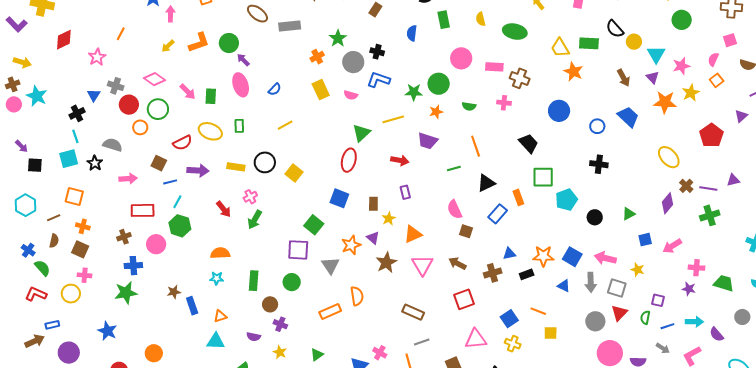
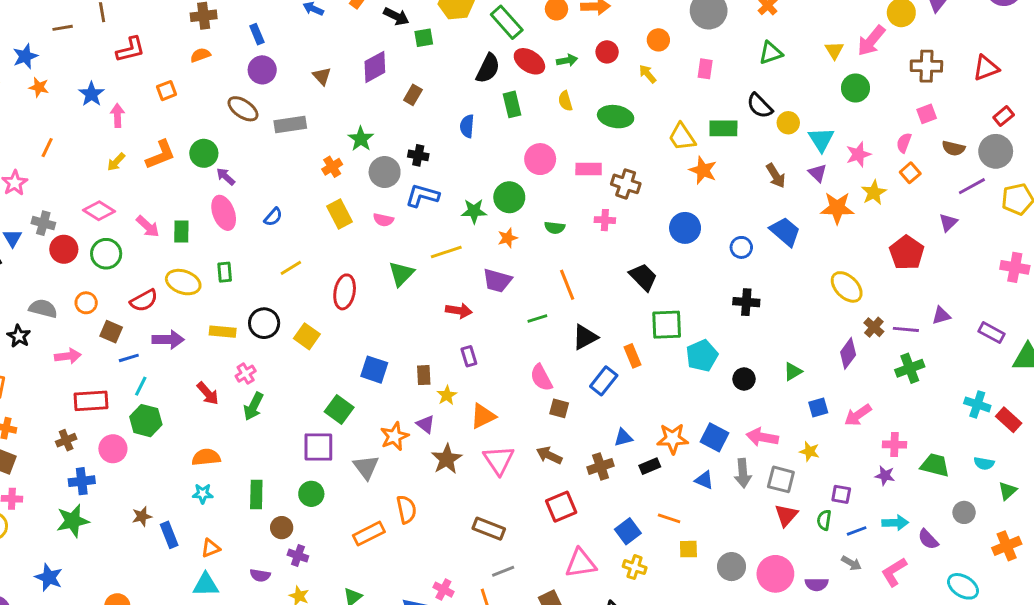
orange circle: (140, 127) -> (86, 303), moved
red ellipse: (349, 160) -> (345, 292), moved
gray circle: (595, 321) -> (732, 567), moved

